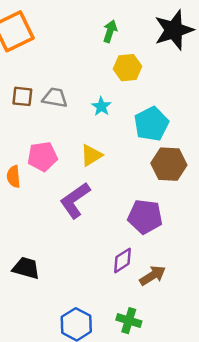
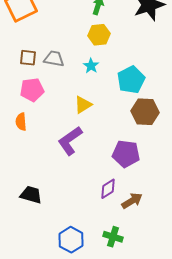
yellow hexagon: (128, 68) -> (99, 35), moved
pink pentagon: (42, 157) -> (32, 90), moved

